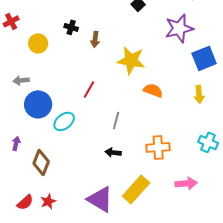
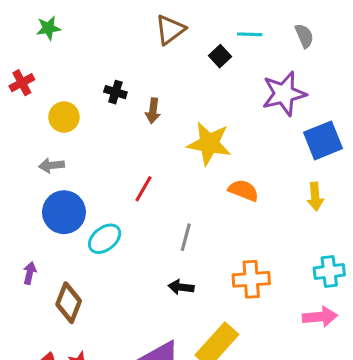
gray arrow: (21, 80) -> (51, 165), moved
cyan cross: (208, 142) -> (329, 272), turned -30
pink arrow: (186, 183) -> (320, 317), moved

